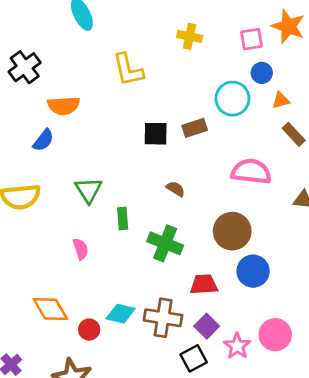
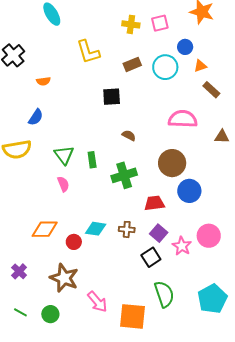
pink square: (252, 39) -> (160, 23), moved
orange semicircle: (64, 106) -> (43, 81), size x0.6
brown rectangle: (195, 128) -> (132, 64), moved
blue semicircle: (43, 140) -> (36, 117), moved
green triangle: (88, 190) -> (64, 155), moved
green cross: (165, 243) -> (124, 175), turned -35
orange diamond: (50, 309) -> (45, 229), turned -56
brown cross: (163, 318) -> (127, 229), size x0.6

